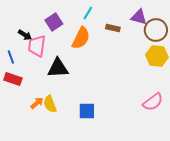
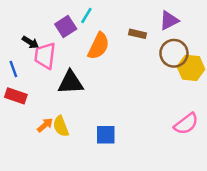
cyan line: (88, 13) -> (86, 16), moved
purple triangle: (139, 17) -> (169, 20), turned -42
brown circle: (156, 30) -> (174, 53), moved

